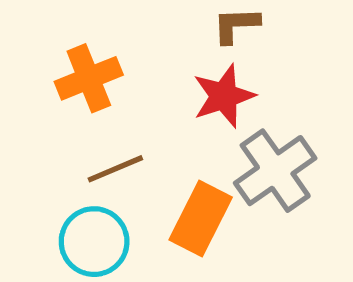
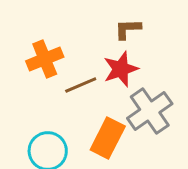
brown line: (115, 169) -> (81, 85), moved

